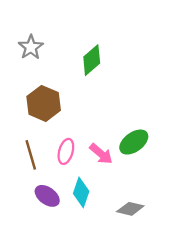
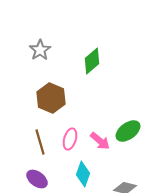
purple ellipse: (47, 196) -> (37, 179), moved

